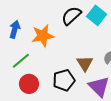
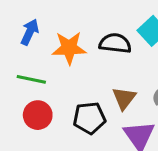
black semicircle: (71, 16) -> (115, 43), moved, turned 40
green line: (21, 61) -> (31, 79), turned 42

